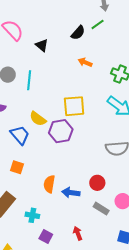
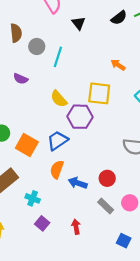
orange arrow: (85, 62) -> (118, 65), moved
blue trapezoid: (20, 135) -> (57, 141), moved, turned -95
orange square: (17, 167) -> (27, 145), size x1.5

